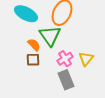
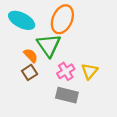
brown square: (33, 60) -> (30, 72), turned -32
gray rectangle: (66, 80) -> (67, 95), turned -54

